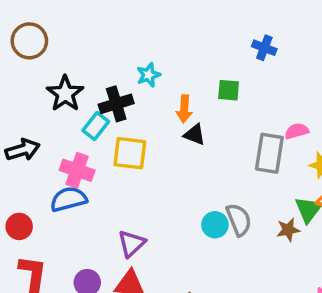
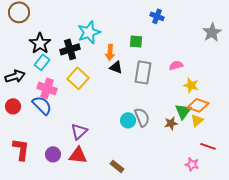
cyan star: (149, 75) -> (89, 32), size x1.6
cyan rectangle: (96, 126) -> (42, 62), moved
yellow square: (130, 153) -> (78, 78), turned 35
gray rectangle: (269, 153) -> (143, 72), moved
blue semicircle: (69, 199) -> (42, 105), turned 60
red circle: (19, 226) -> (13, 106), moved

